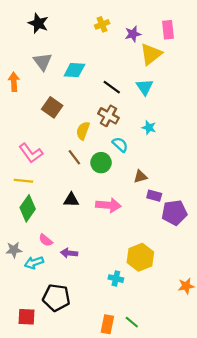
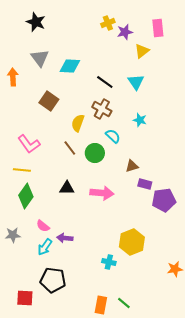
yellow cross: (102, 24) -> (108, 23), moved
yellow triangle: (151, 54) -> (142, 51), size x0.7
cyan arrow: (34, 263) -> (45, 247), moved, turned -36

